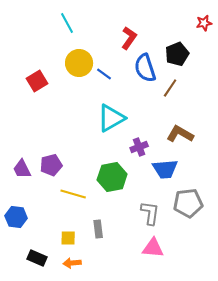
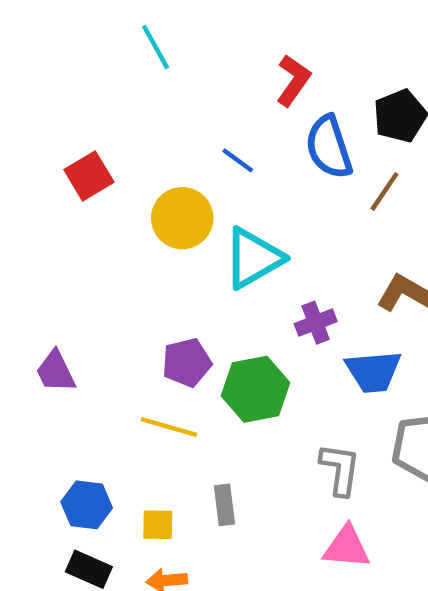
yellow circle: (79, 63) -> (182, 218), moved
purple pentagon: (51, 165) -> (187, 363), moved
blue hexagon: (16, 217) -> (87, 505), moved

